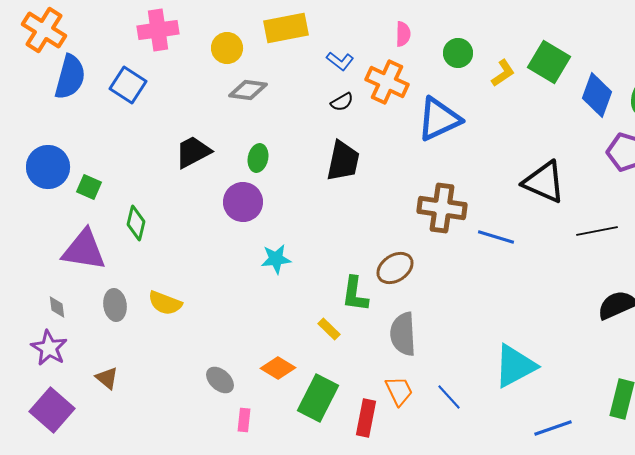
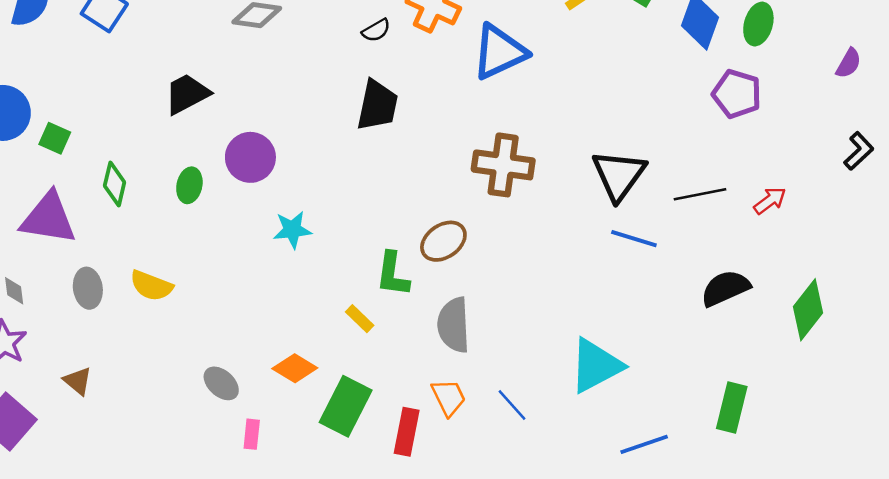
green ellipse: (258, 158) -> (189, 185), moved
black triangle: (544, 182) -> (619, 175), moved, turned 42
blue line: (496, 237) -> (634, 239), moved

